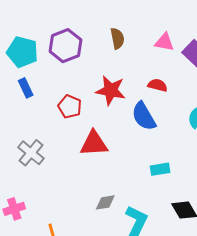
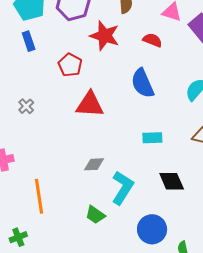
red semicircle: (158, 85) -> (152, 40), moved
red star: (111, 90) -> (105, 36), moved
gray cross: (31, 153) -> (26, 106), size x0.6

